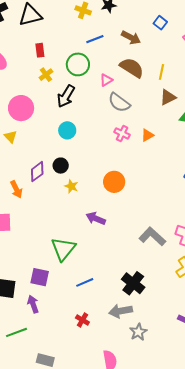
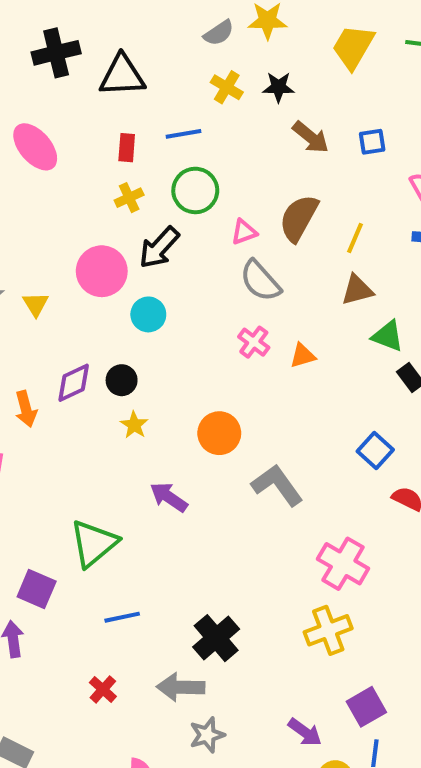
blue square: (160, 23) -> (372, 142), turned 32
brown arrow: (131, 38) -> (311, 137), moved
blue line: (95, 39) -> (183, 134), moved
brown semicircle: (132, 68) -> (299, 218), turned -105
pink circle: (21, 108) -> (102, 271), moved
gray L-shape: (152, 236) -> (277, 485), moved

